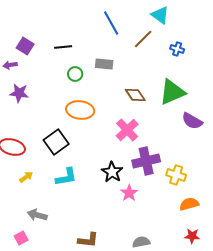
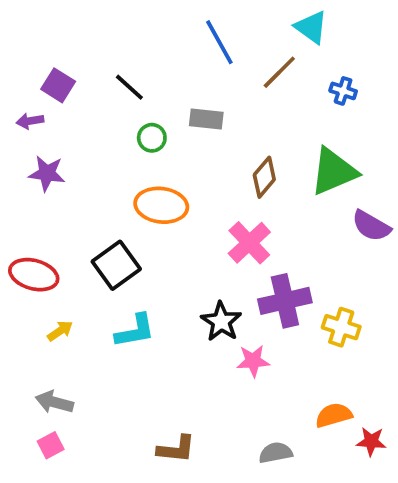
black line: (63, 47) -> (129, 87), turned 48
brown diamond: (135, 95) -> (264, 177), turned 75
pink star: (129, 193) -> (253, 361), turned 30
orange semicircle: (189, 204) -> (334, 415), moved
gray arrow: (37, 215) -> (54, 402), moved

